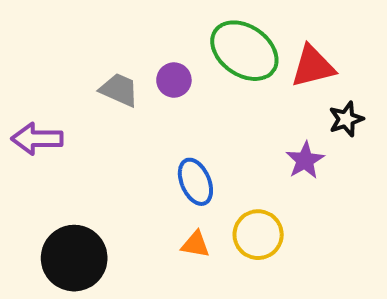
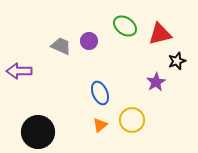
green ellipse: (244, 51) -> (125, 26), size x0.7
orange triangle: (195, 244) -> (100, 125), turned -49

